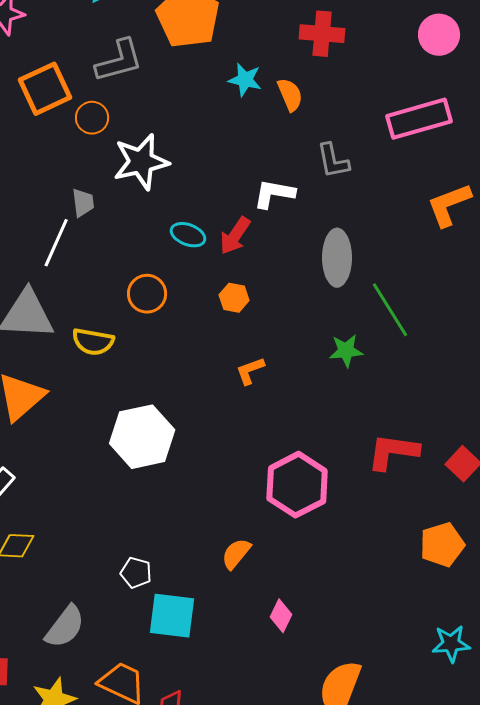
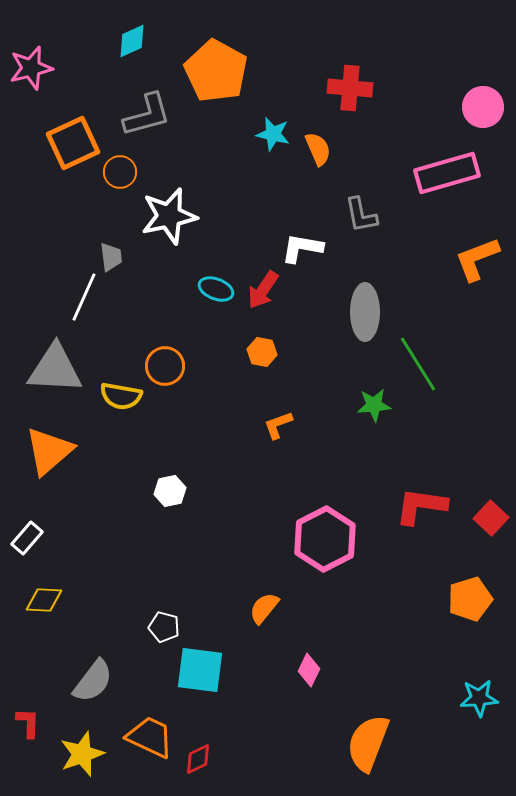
pink circle: (439, 35) -> (483, 107), moved
orange circle: (147, 294) -> (165, 366), moved
white hexagon: (142, 437) -> (170, 491), size x0.5

